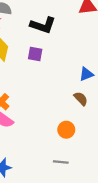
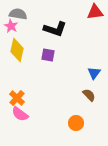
blue triangle: (86, 74) -> (94, 73), turned -32

